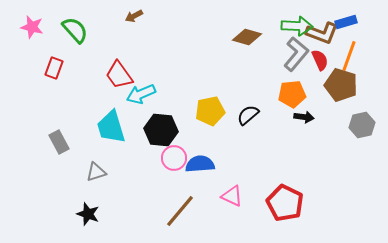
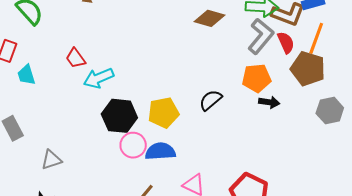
red trapezoid: (119, 75) -> (76, 58), size x0.7
yellow pentagon: (210, 111) -> (163, 113), moved
cyan trapezoid: (111, 127) -> (26, 75), moved, size x0.6

